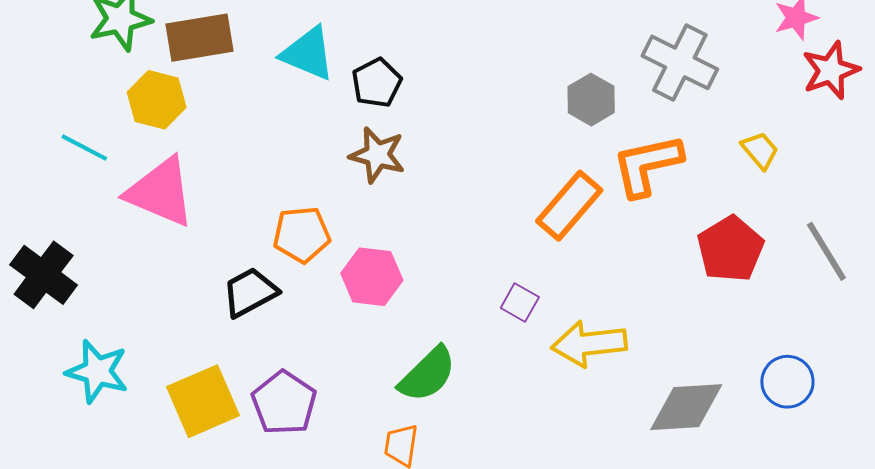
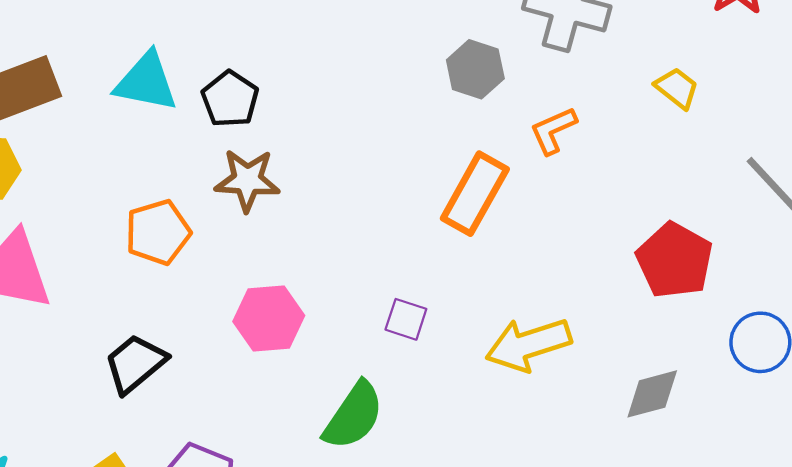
orange L-shape: (647, 165) -> (553, 130), size x0.6
orange pentagon: (302, 235) -> (158, 232), moved
red pentagon: (730, 249) -> (674, 260), moved
purple square: (520, 302) -> (406, 319), moved
gray diamond: (686, 407) -> (652, 394), size x0.7

